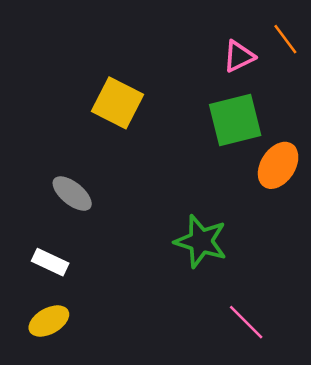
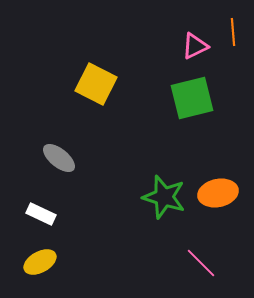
orange line: (285, 39) -> (233, 32), turned 32
orange ellipse: (278, 165) -> (218, 193), moved, turned 45

